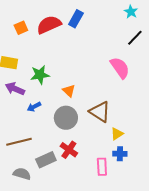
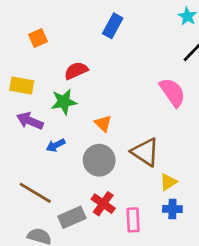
red semicircle: (49, 25) -> (76, 71), moved, size x0.7
brown line: (19, 142) -> (35, 193), turned 45
pink rectangle: (102, 167) -> (133, 220), moved

